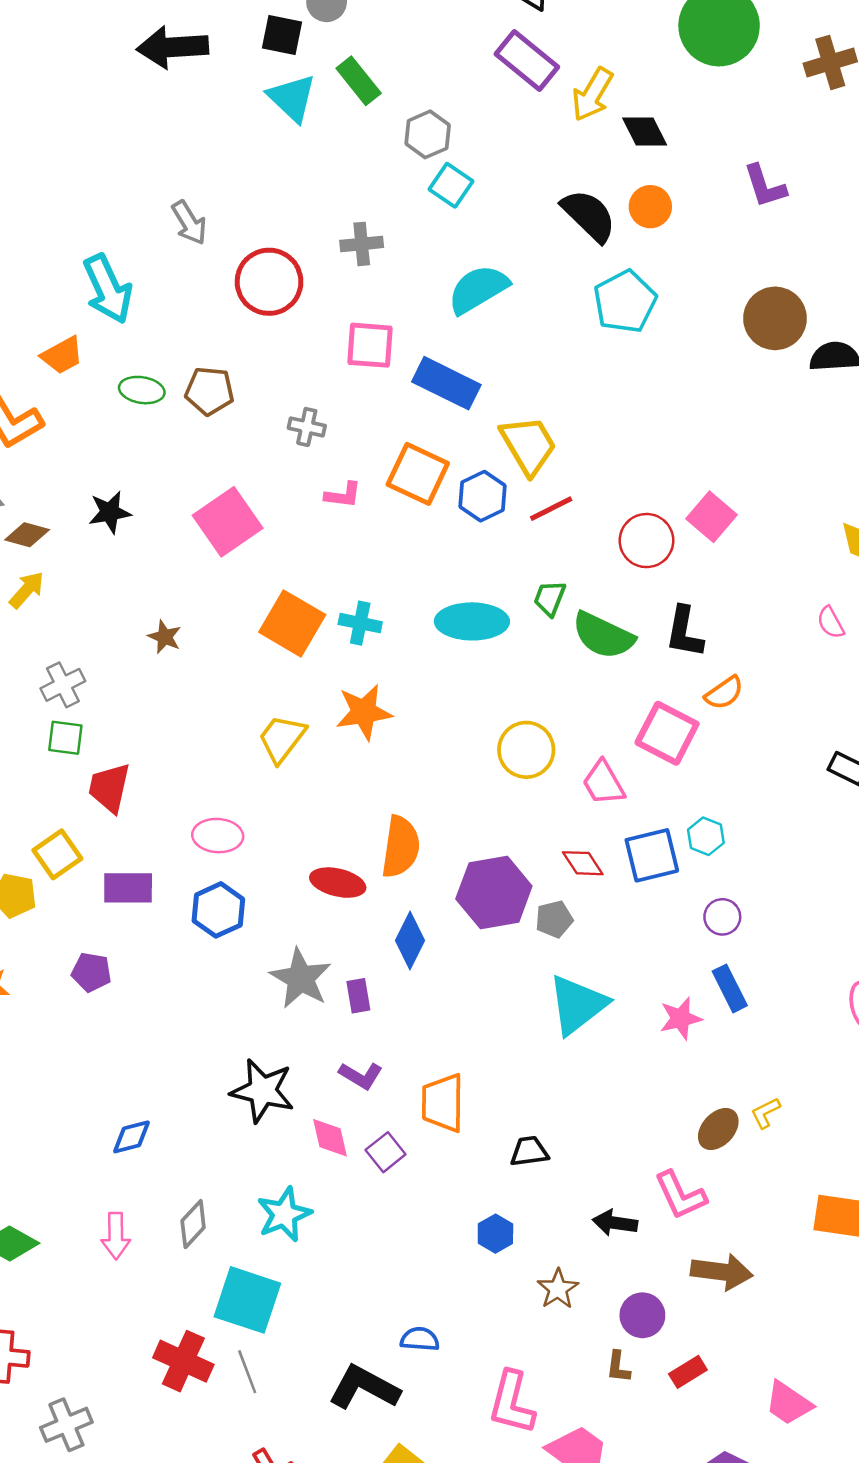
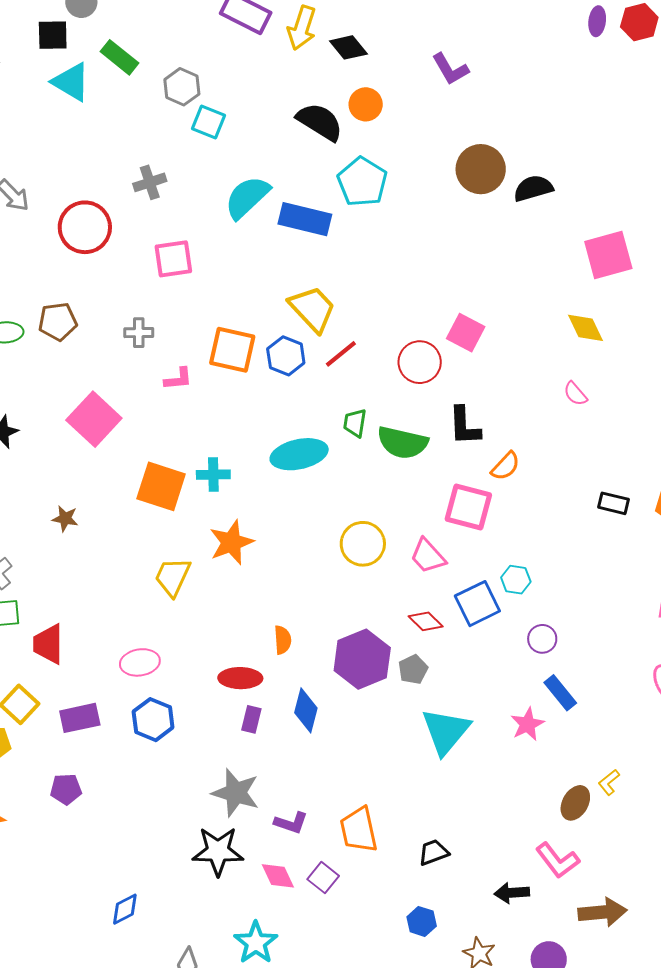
blue rectangle: (446, 383) -> (305, 219), moved
orange semicircle: (401, 847) -> (283, 640), size x0.6
gray star: (301, 978) -> (236, 793), moved
purple rectangle: (358, 996) -> (251, 719), moved, turned 36

